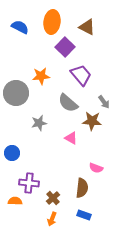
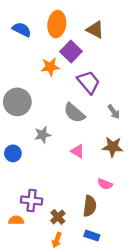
orange star: (41, 76) -> (50, 67), moved
brown star: (92, 121) -> (113, 147), moved
blue circle: (12, 153) -> (13, 153), moved

